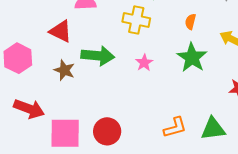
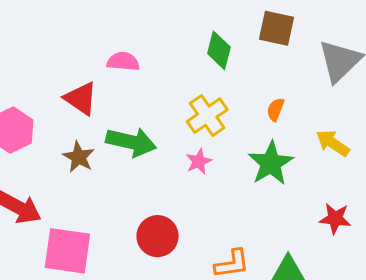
yellow cross: (136, 20) -> (207, 116), moved, turned 36
red circle: (107, 131) -> (158, 236), moved

